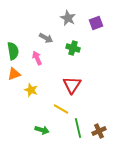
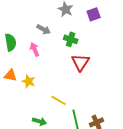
orange triangle: (14, 74) -> (11, 75), moved, turned 32
red triangle: (72, 85) -> (81, 62), moved

